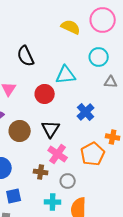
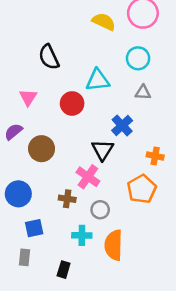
gray triangle: (111, 82) -> (143, 92), moved
black triangle: (51, 129) -> (103, 150), moved
orange pentagon: (93, 154) -> (142, 189), moved

